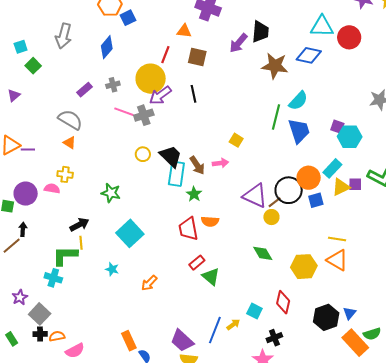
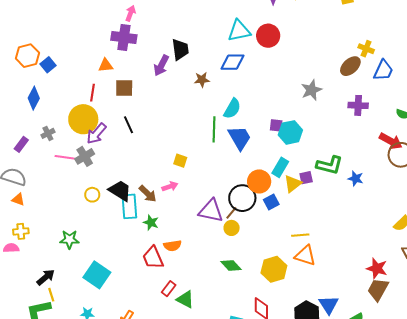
brown star: (275, 66) -> (202, 80), size x0.6
blue triangle: (350, 313) -> (329, 305), size x1.5

